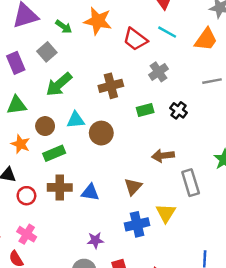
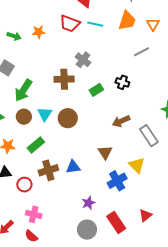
orange star: (98, 21) -> (39, 32), size x0.6
green arrow: (64, 27) -> (14, 36), moved
red trapezoid: (135, 39) -> (70, 23), moved
gray cross: (159, 72) -> (83, 60), moved
brown cross: (111, 86) -> (64, 79), turned 30
cyan triangle: (76, 120) -> (45, 114), turned -35
brown circle: (45, 126) -> (24, 117), moved

